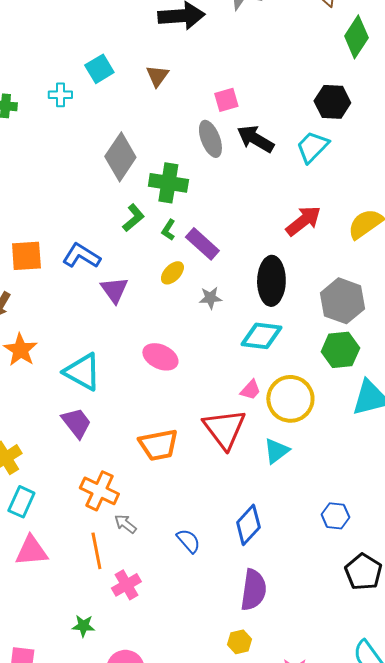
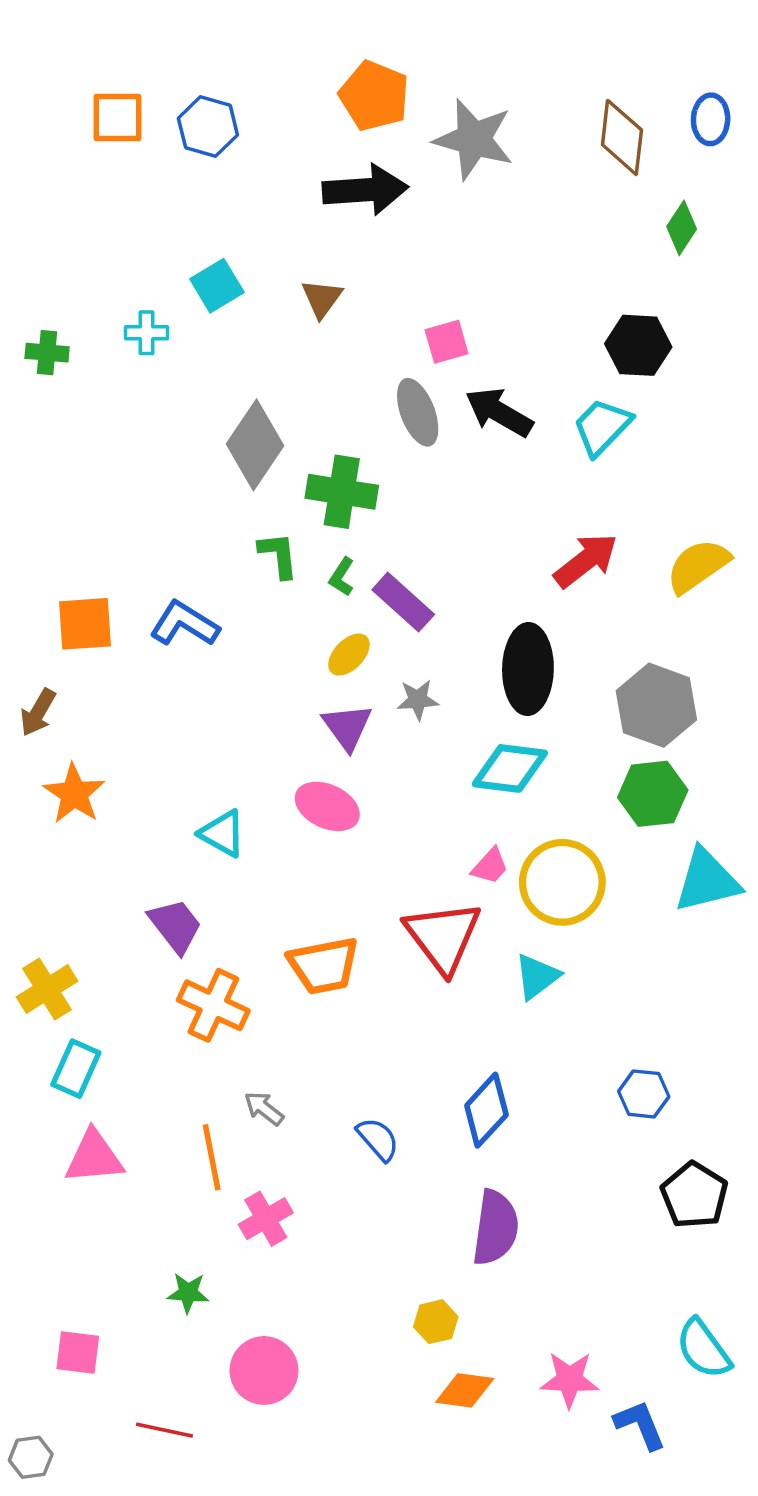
green diamond: (356, 37) -> (682, 228), size x0.7
green L-shape: (133, 218) -> (278, 555), turned -56
purple triangle: (114, 290) -> (347, 727), moved
cyan triangle: (82, 372) -> (222, 834), moved, size x0.7
orange cross: (99, 491) -> (213, 1005), moved
yellow hexagon: (239, 642) -> (436, 1322), moved

